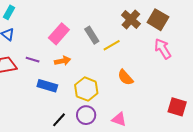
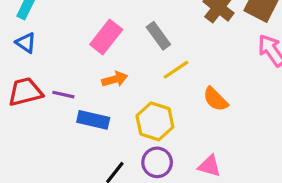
yellow line: (112, 45) -> (176, 70), moved
purple line: (33, 60) -> (63, 95), moved

